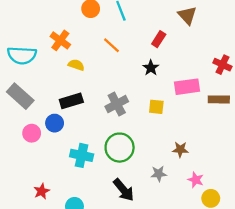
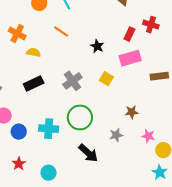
red rectangle: (159, 39) -> (129, 34), moved
red cross: (222, 65) -> (151, 25), moved
brown rectangle: (219, 99) -> (159, 76), moved
yellow square: (156, 107) -> (106, 79), turned 32
blue circle: (55, 123) -> (19, 132), moved

